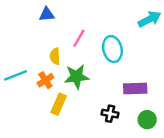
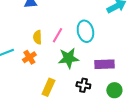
pink line: (79, 38) -> (57, 35), moved
green star: (77, 77) -> (68, 58), moved
yellow rectangle: (59, 104) -> (48, 87), moved

